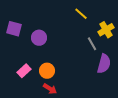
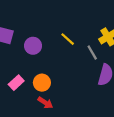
yellow line: (81, 14) -> (68, 39), moved

